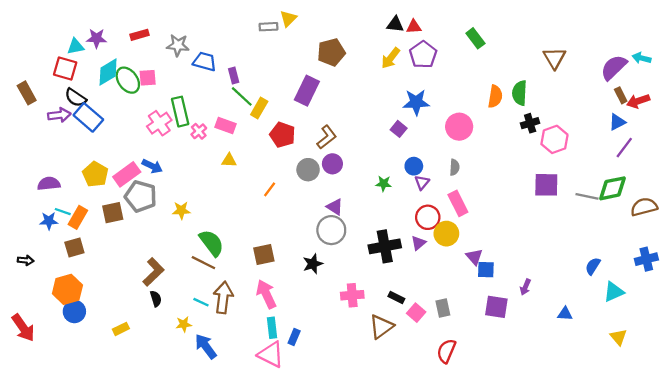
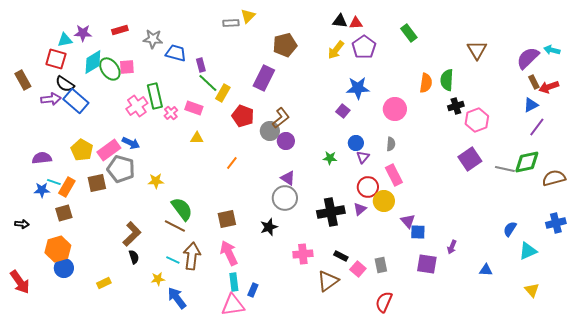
gray circle: (308, 170) -> (270, 131), moved
purple square: (546, 185) -> (470, 159), turned -35
pink triangle: (271, 354) -> (233, 305), turned -35

